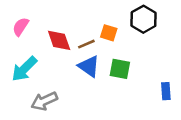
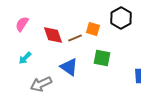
blue triangle: (89, 66) -> (69, 67), moved
cyan arrow: (24, 69) -> (25, 58), size x0.6

